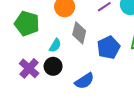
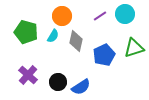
cyan semicircle: (55, 45) -> (53, 36), moved
black circle: (53, 66) -> (58, 82), moved

